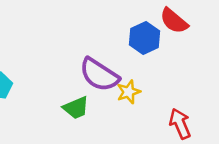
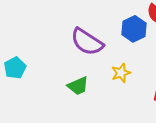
purple semicircle: (99, 75) -> (87, 42), moved

